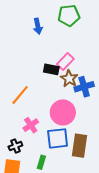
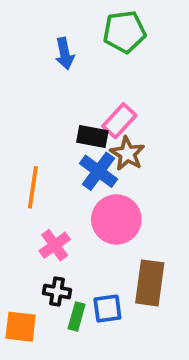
blue cross: (84, 87) -> (98, 171), moved, turned -36
orange line: (20, 95) -> (33, 187), turned -30
blue square: (58, 138) -> (107, 308), moved, size x0.7
black cross: (15, 146) -> (57, 292), moved, turned 32

